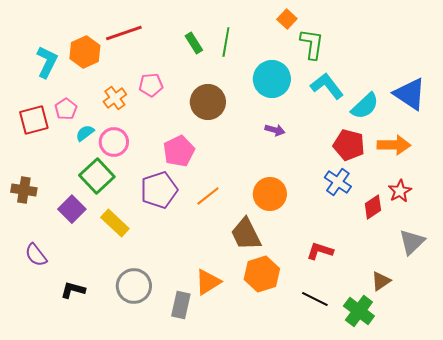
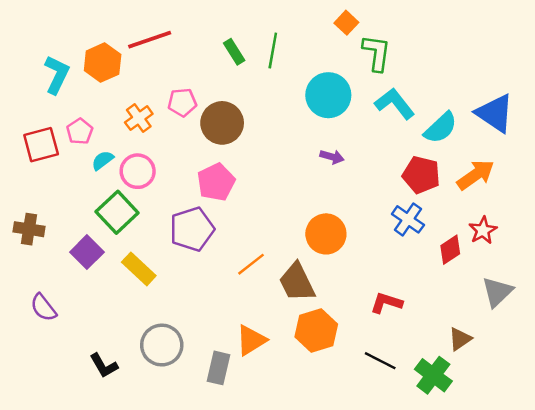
brown circle: (208, 102) -> (222, 123), moved
orange arrow: (394, 145) -> (476, 175), turned -36
orange line: (208, 196) -> (251, 264), moved
black L-shape: (73, 290) -> (104, 366), moved, turned -135

